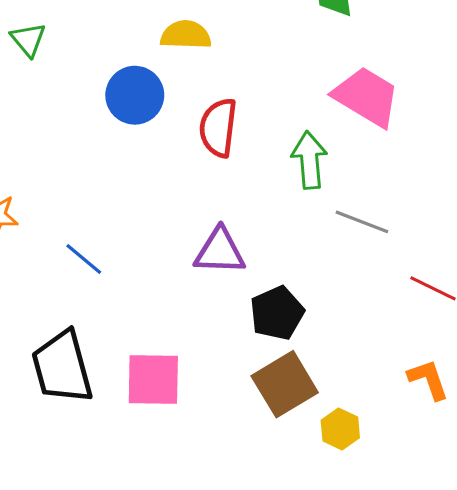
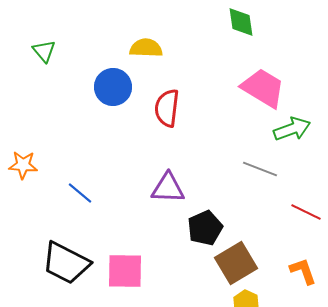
green arrow: (309, 160) -> (292, 129), moved, turned 75
black trapezoid: (62, 367) -> (66, 263), turned -48
brown square: (285, 384) -> (236, 263), moved

